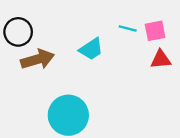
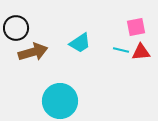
cyan line: (128, 28) -> (121, 50), moved

